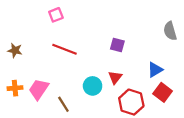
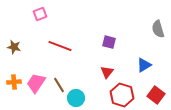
pink square: (56, 15) -> (40, 14), moved
cyan circle: (93, 86) -> (76, 98), moved
red square: (163, 92) -> (156, 95), moved
brown line: (63, 104) -> (59, 85), moved

